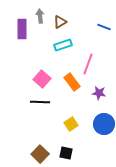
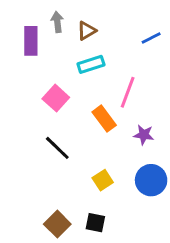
blue line: (104, 27) -> (151, 38), turned -48
pink square: (42, 79) -> (56, 98), moved
black line: (40, 102) -> (57, 148), turned 42

